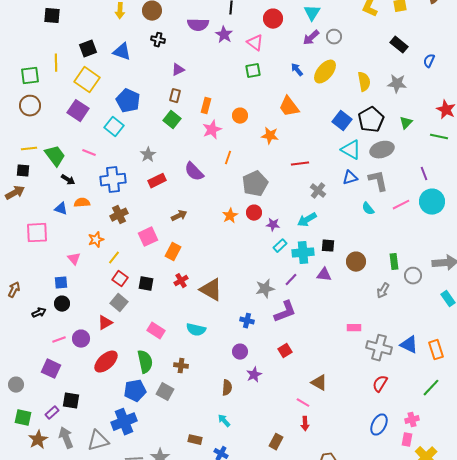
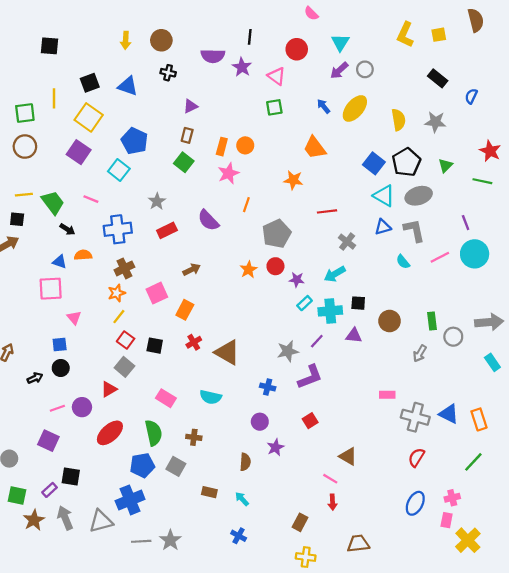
orange circle: (240, 116) -> (245, 145), moved
pink square: (37, 233) -> (51, 289), moved
orange star: (96, 240) -> (117, 293), moved
brown rectangle: (195, 440) -> (209, 492), moved

